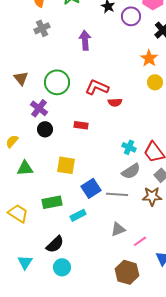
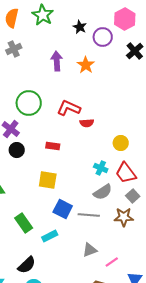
orange star: (149, 58) -> (86, 65), moved
yellow circle: (155, 82) -> (121, 143), moved
yellow square: (66, 165) -> (48, 180), moved
blue square: (91, 188) -> (63, 209), turned -30
green rectangle: (52, 202) -> (24, 223), turned 66

